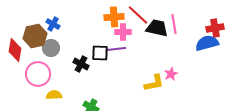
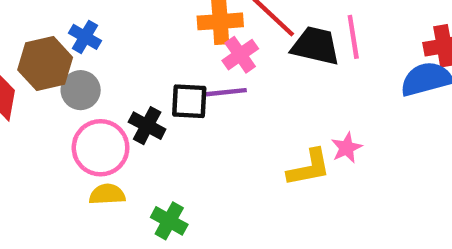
pink cross: (123, 32) -> (240, 55), turned -35
pink circle: (38, 74) -> (101, 148), moved
yellow semicircle: (54, 95) -> (107, 194), moved

